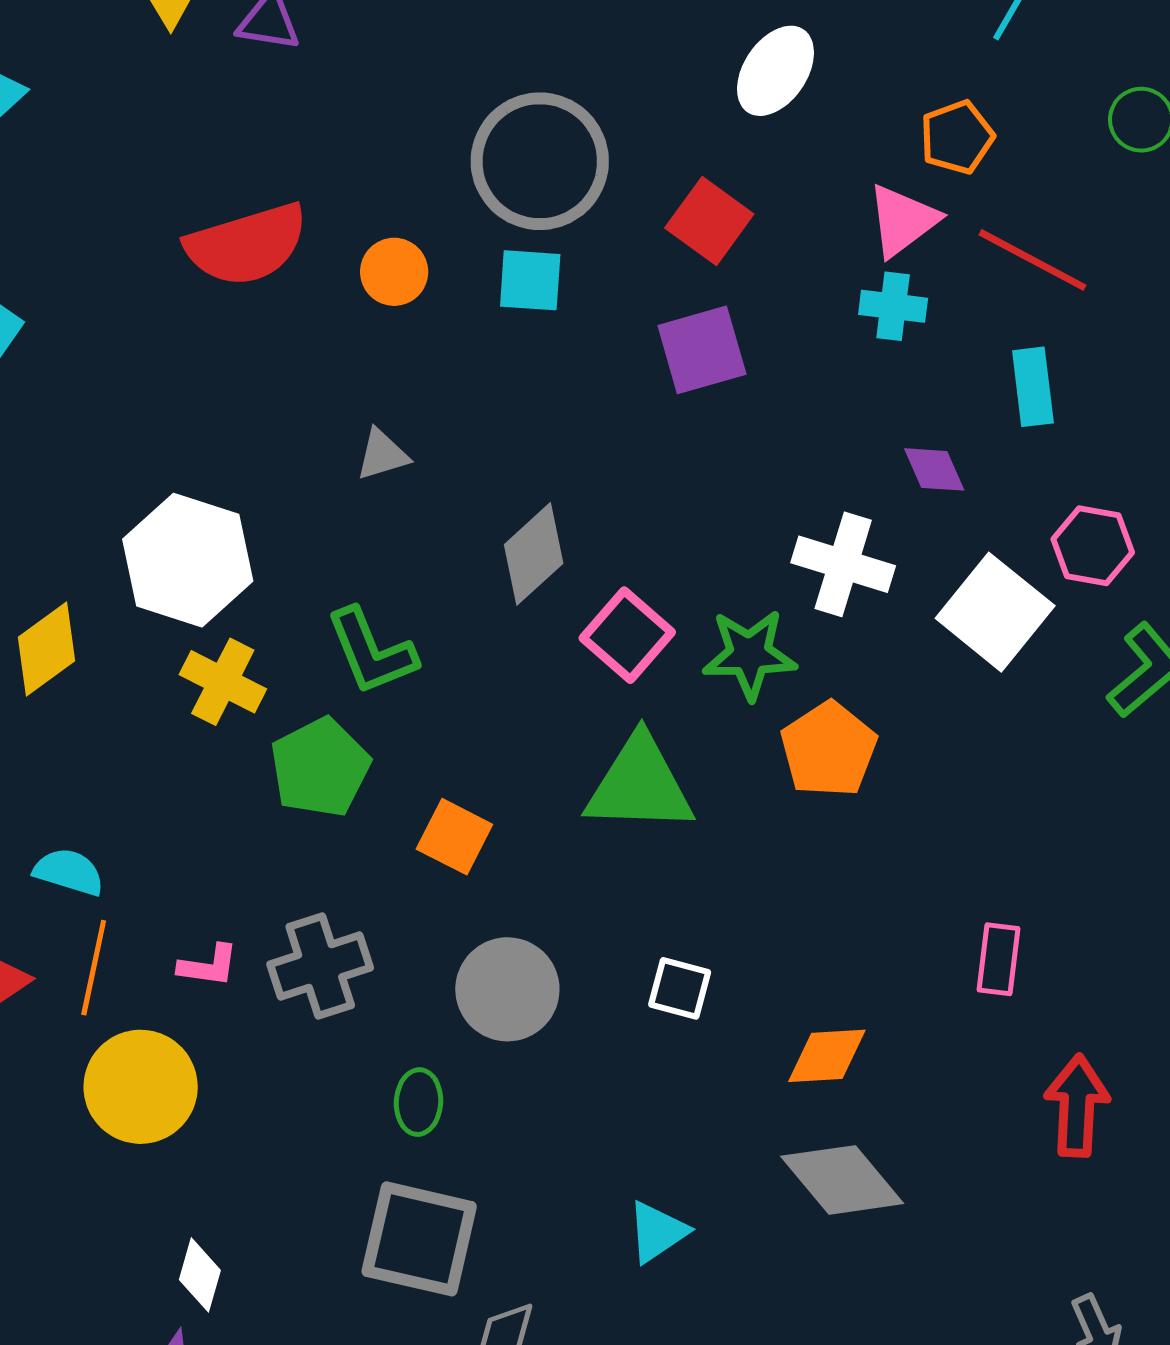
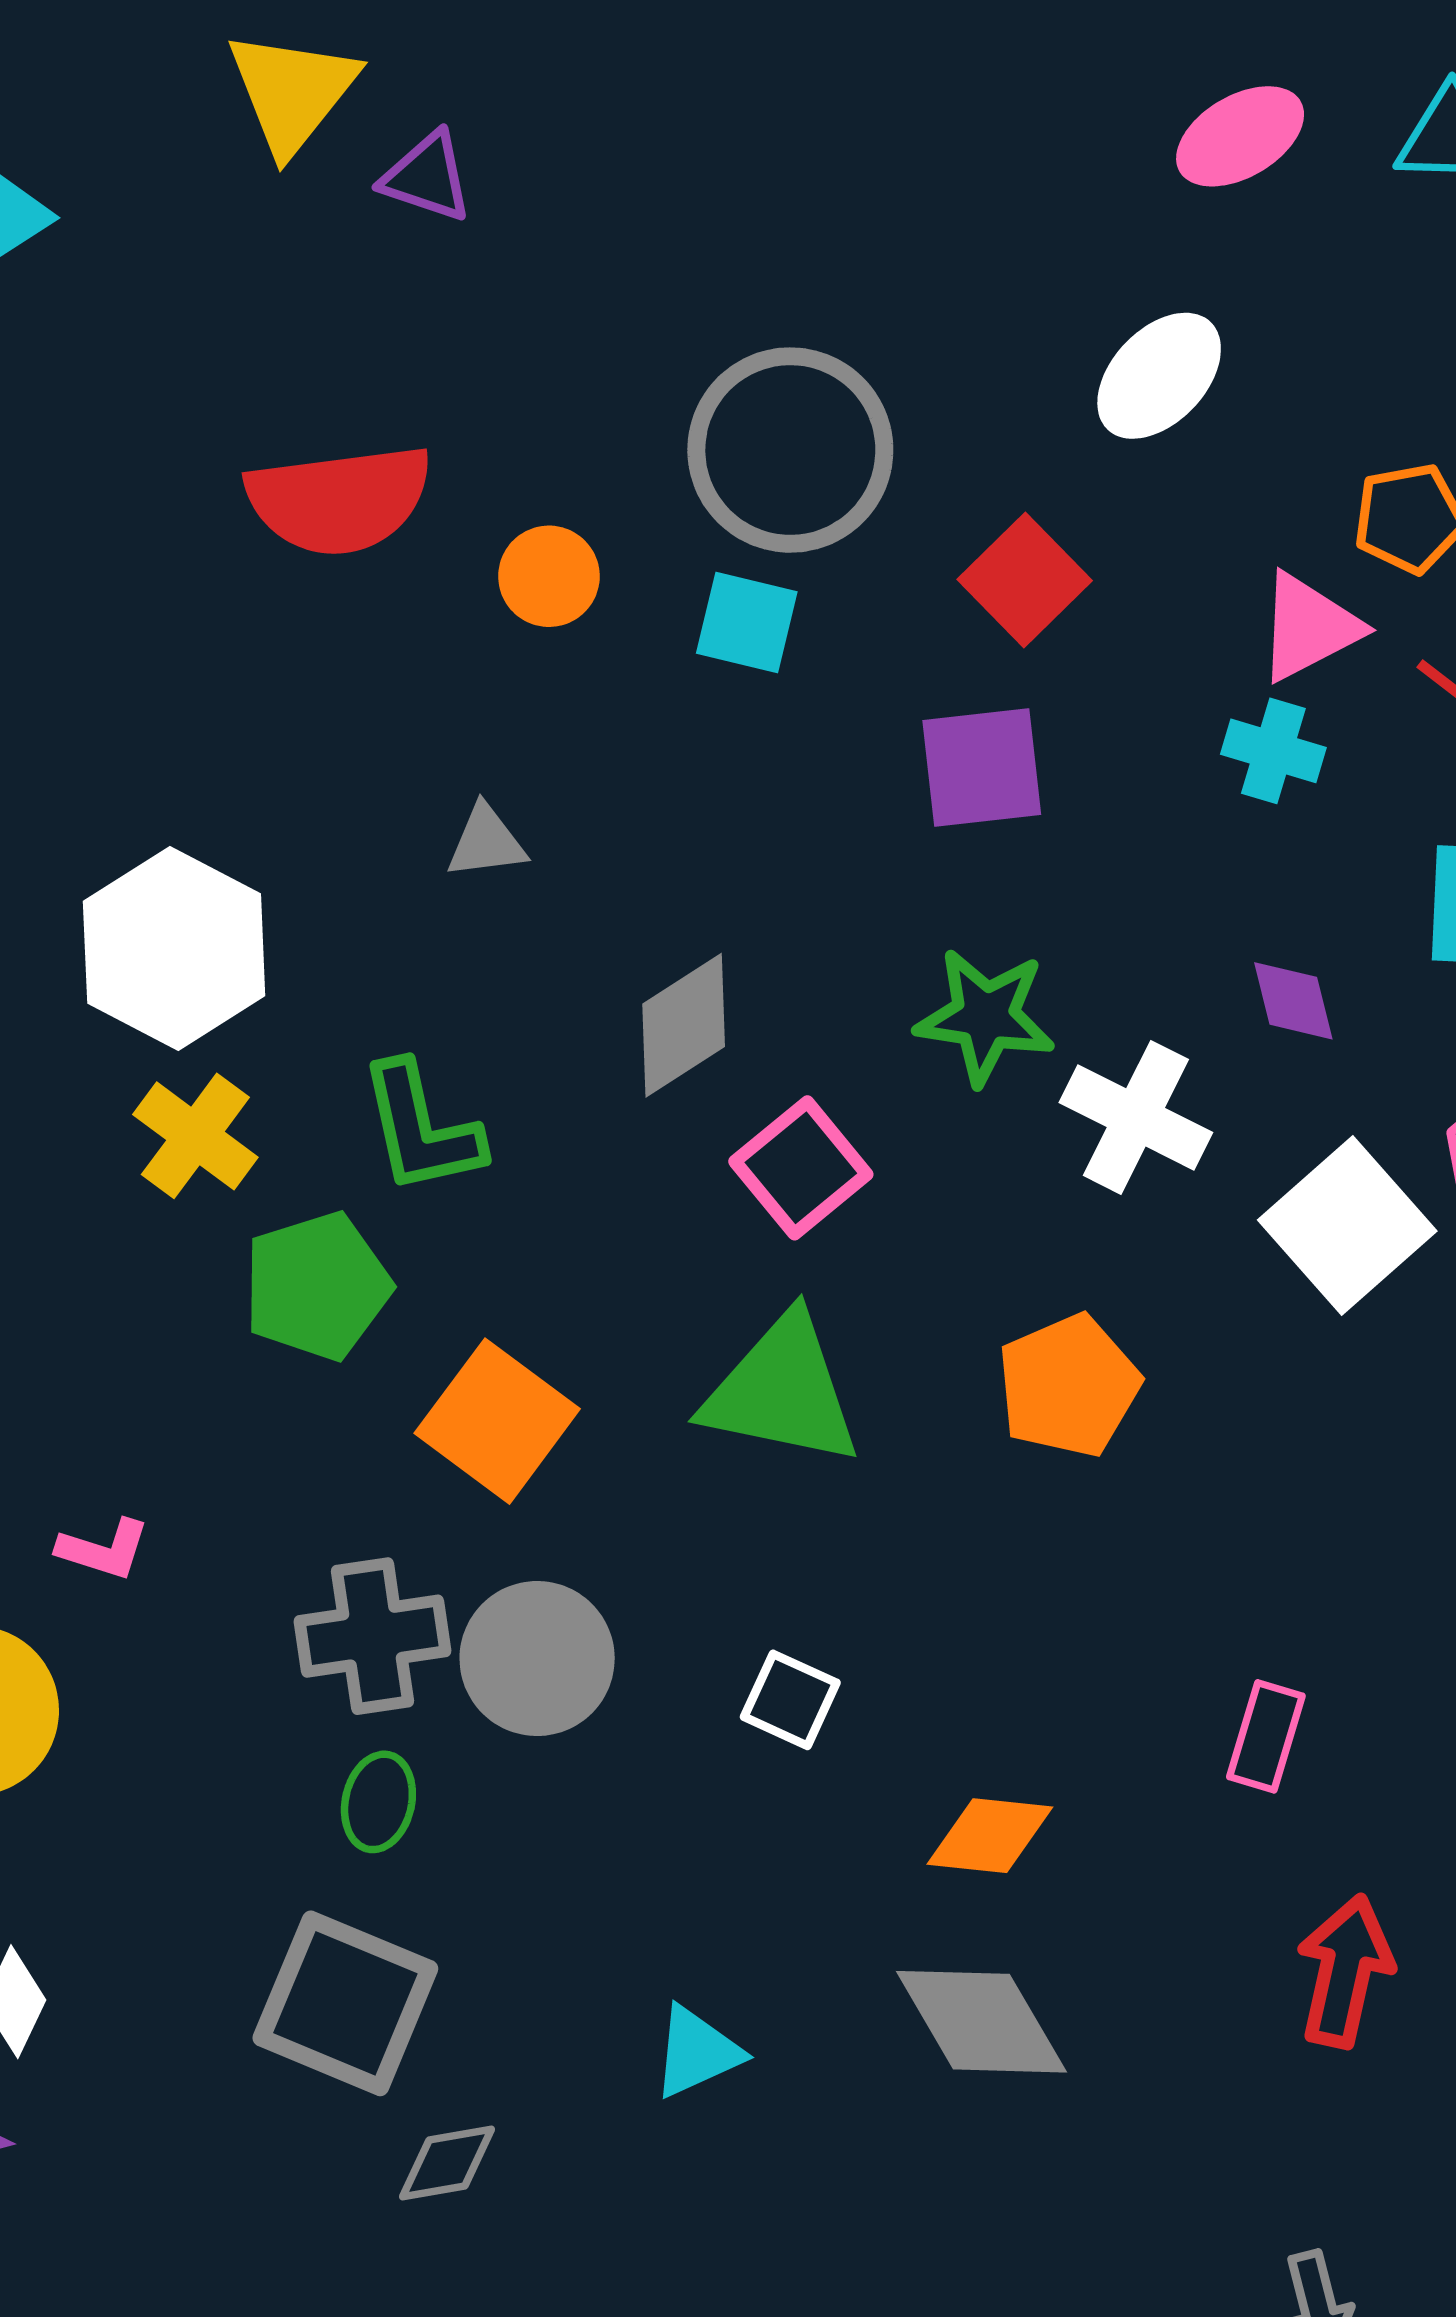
green star: (749, 654) -> (985, 1017), moved
orange square: (454, 837) -> (497, 1421), size x1.4
gray cross: (320, 966) -> (373, 1636), moved

